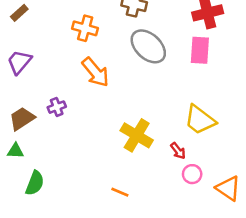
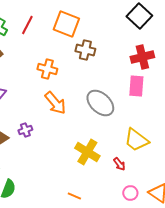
gray ellipse: (148, 46) -> (100, 103), moved
pink circle: (192, 174) -> (130, 193), moved

